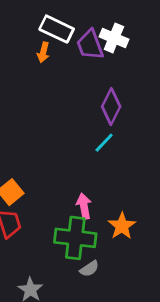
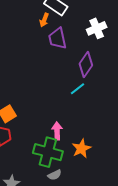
white cross: (114, 38) -> (97, 28), moved, turned 36
purple trapezoid: (90, 45) -> (57, 38), moved

